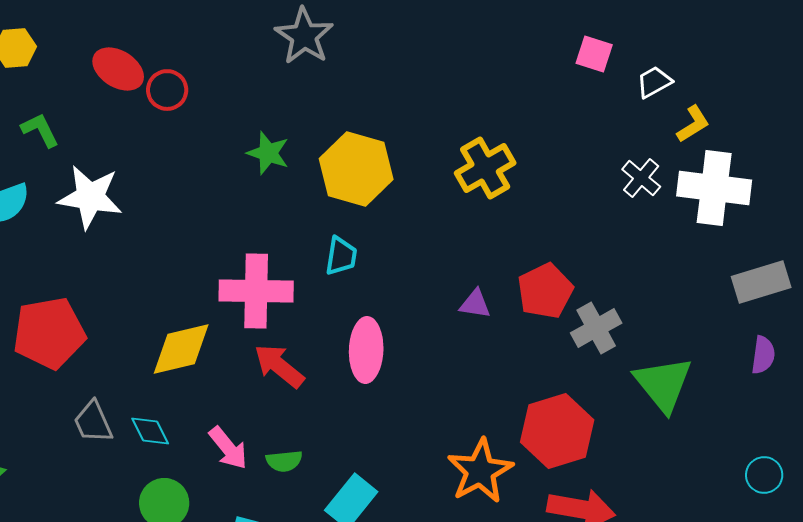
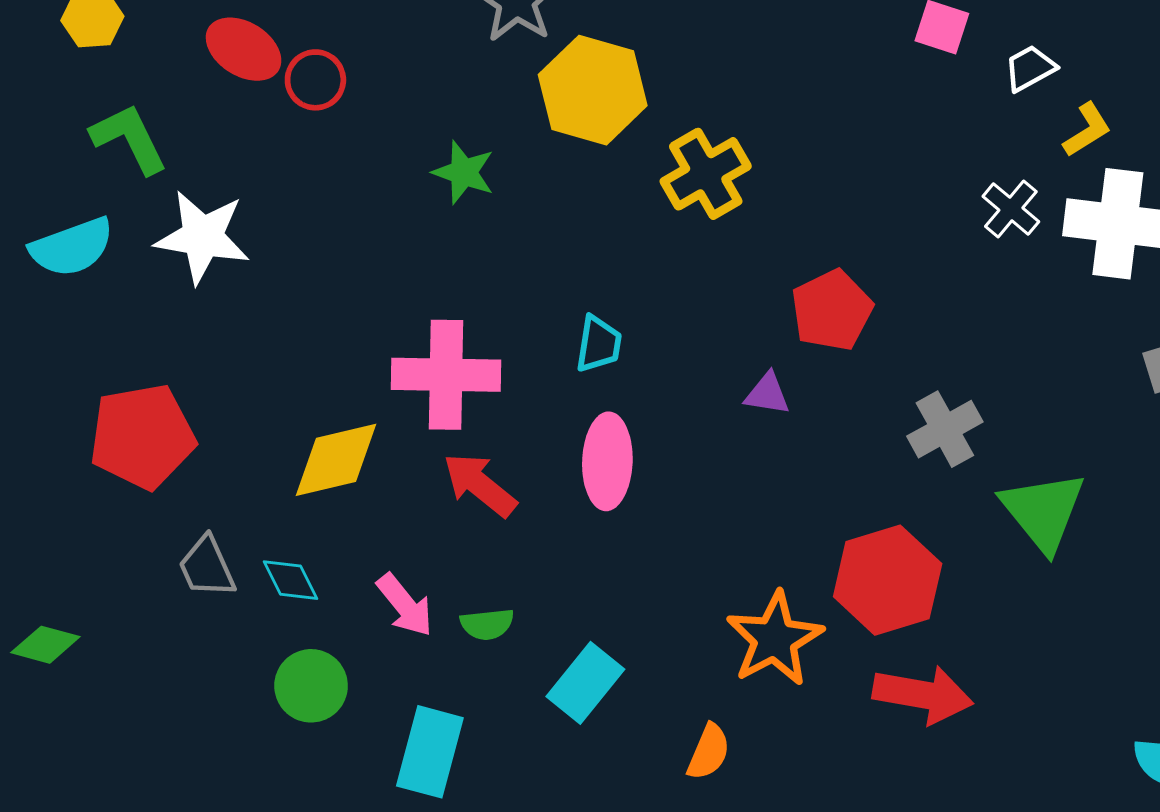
green L-shape: (40, 130) -> (129, 139), size x1.4
yellow cross: (485, 168) -> (706, 174), moved
yellow hexagon: (356, 169) -> (593, 90), moved
cyan trapezoid: (341, 256) -> (599, 344), moved
red pentagon: (545, 291) -> (832, 310), moved

